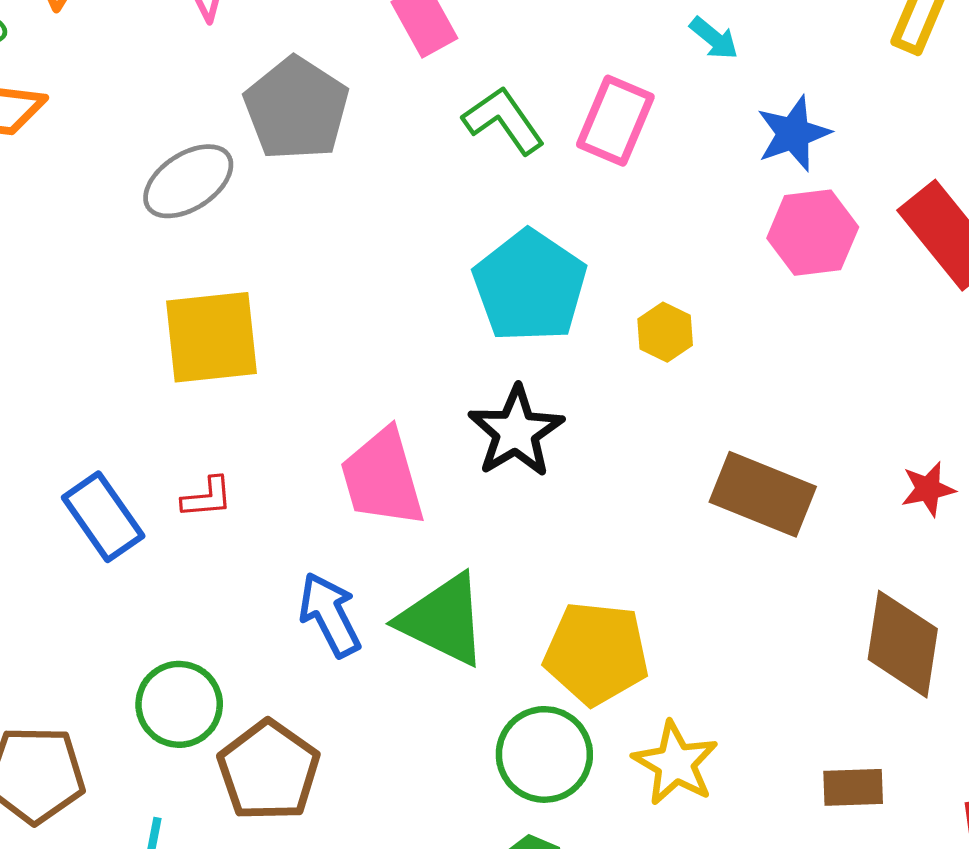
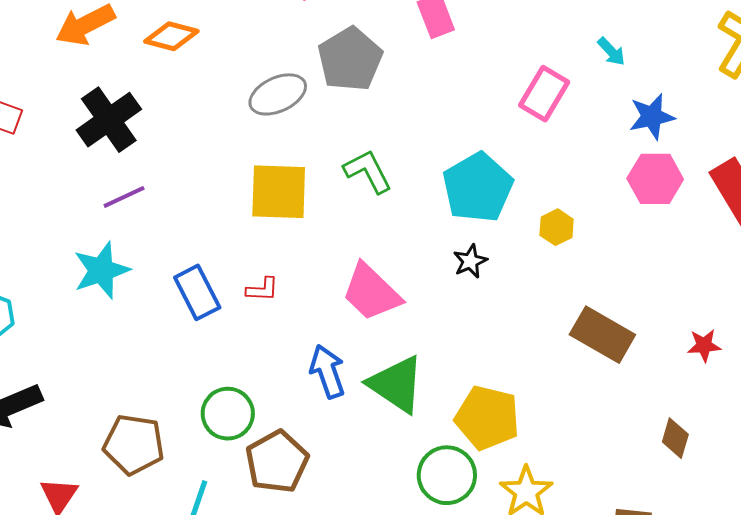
green L-shape: (504, 120) -> (368, 171), moved
black star: (516, 432) -> (470, 261), moved, size x0.6
pink trapezoid: (382, 478) -> (371, 292), turned -38
brown diamond: (903, 644) -> (675, 438), size x0.6

